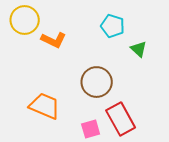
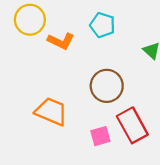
cyan pentagon: (113, 26) -> (102, 25), moved

